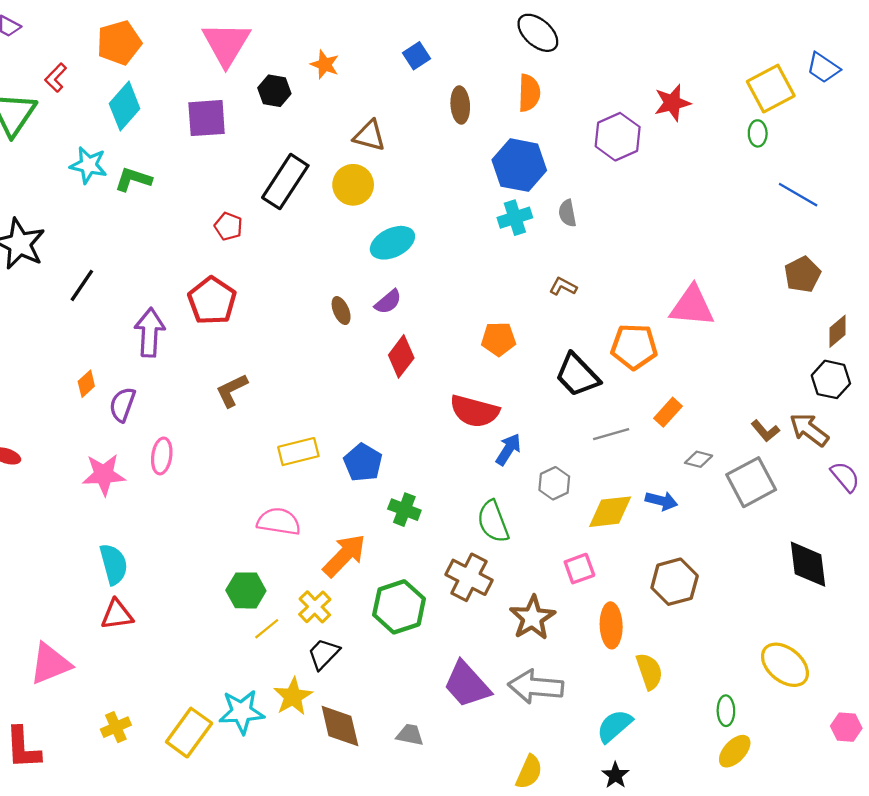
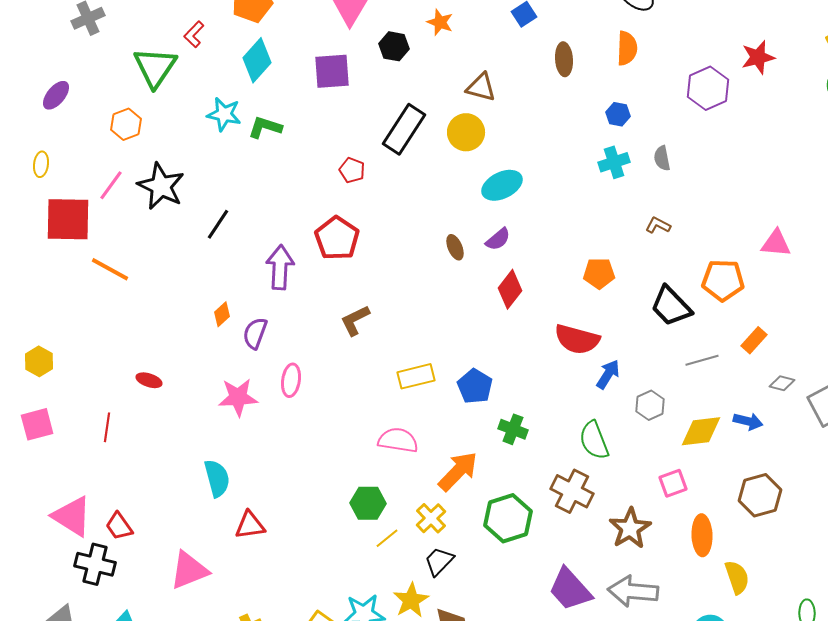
blue hexagon: (519, 165) -> (618, 114), size x0.5
pink triangle: (692, 306) -> (776, 243), size x0.7
cyan semicircle: (114, 564) -> (217, 478), moved

